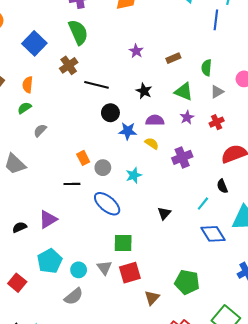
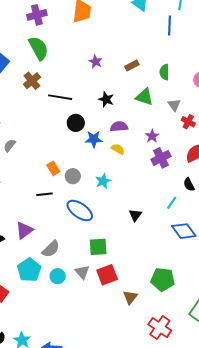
gray triangle: (217, 92) -> (174, 105), moved, turned -32
purple star: (187, 117) -> (152, 136), moved
red cross: (217, 122) -> (188, 122), moved, turned -32
purple cross: (182, 157) -> (161, 158), moved
gray semicircle: (74, 296) -> (51, 249), moved

